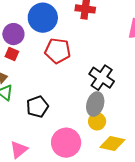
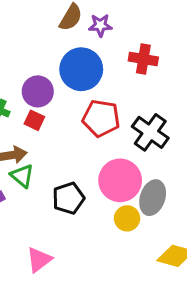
black cross: (102, 78) -> (150, 132), moved
yellow circle: (97, 121) -> (127, 218), moved
pink circle: (66, 143) -> (120, 180), moved

